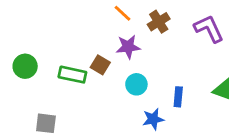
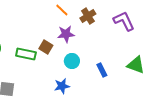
blue rectangle: (178, 97) -> (102, 70), turned -32
blue star: (153, 119) -> (62, 86), moved

